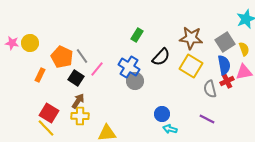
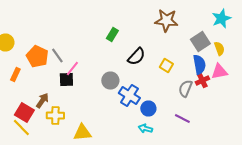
brown star: (191, 38) -> (166, 20), moved
yellow square: (191, 66) -> (166, 66), size x0.6
blue cross: (129, 67) -> (129, 96), moved
black square: (76, 78) -> (66, 80), moved, turned -35
gray semicircle: (210, 89) -> (185, 88), turned 36
brown arrow: (78, 101) -> (42, 100), moved
blue circle: (162, 114) -> (148, 108), moved

